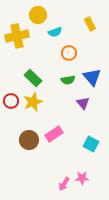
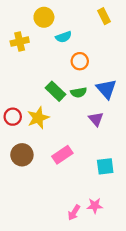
yellow rectangle: (90, 24) -> (104, 16), moved
yellow cross: (17, 36) -> (20, 42), size x0.7
green rectangle: (33, 78) -> (55, 91), moved
brown circle: (29, 140) -> (22, 155), moved
cyan square: (91, 144) -> (105, 166), turned -35

